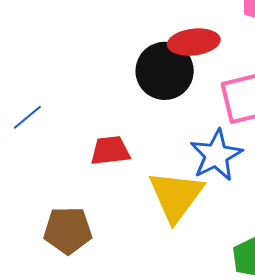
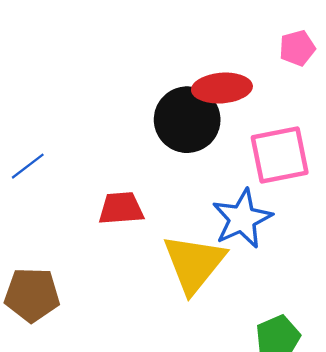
brown pentagon: (68, 230) -> (32, 295), moved

